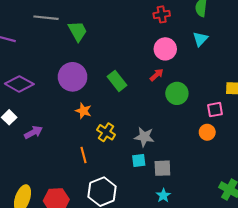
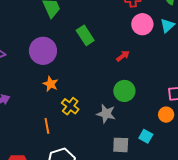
pink circle: (165, 49) -> (142, 24), moved
green rectangle: (117, 81) -> (85, 35), moved
green circle: (177, 93) -> (124, 91), moved
cyan square: (139, 160) -> (146, 136), moved, turned 32

